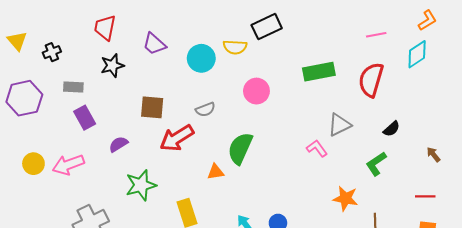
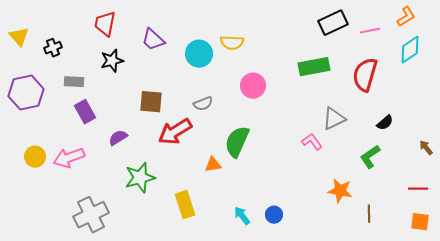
orange L-shape: (427, 20) -> (406, 17), moved
black rectangle: (267, 27) -> (333, 23), moved

